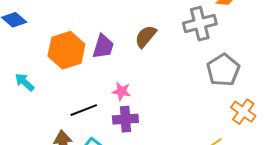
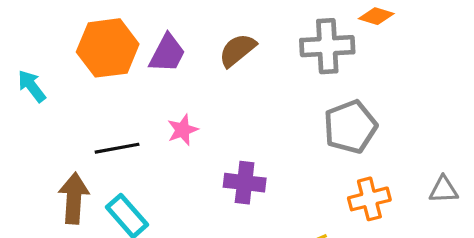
pink star: (121, 91) -> (183, 130), turned 30
orange cross: (243, 112) -> (369, 199), turned 30
purple cross: (125, 119) -> (245, 183), moved

